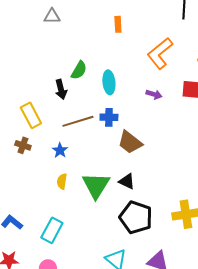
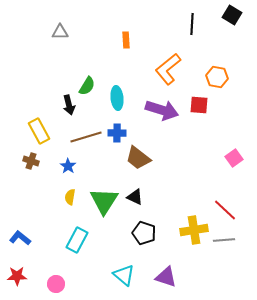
purple arrow: (154, 94) -> (162, 110), size x2.0
black pentagon: (136, 217) -> (144, 233), size x0.7
cyan rectangle: (52, 230) -> (77, 240), moved

